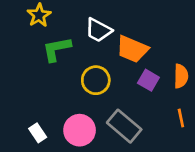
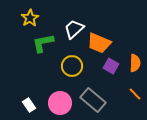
white trapezoid: (98, 30) -> (74, 29), turned 110
orange line: (181, 118) -> (135, 94), turned -32

